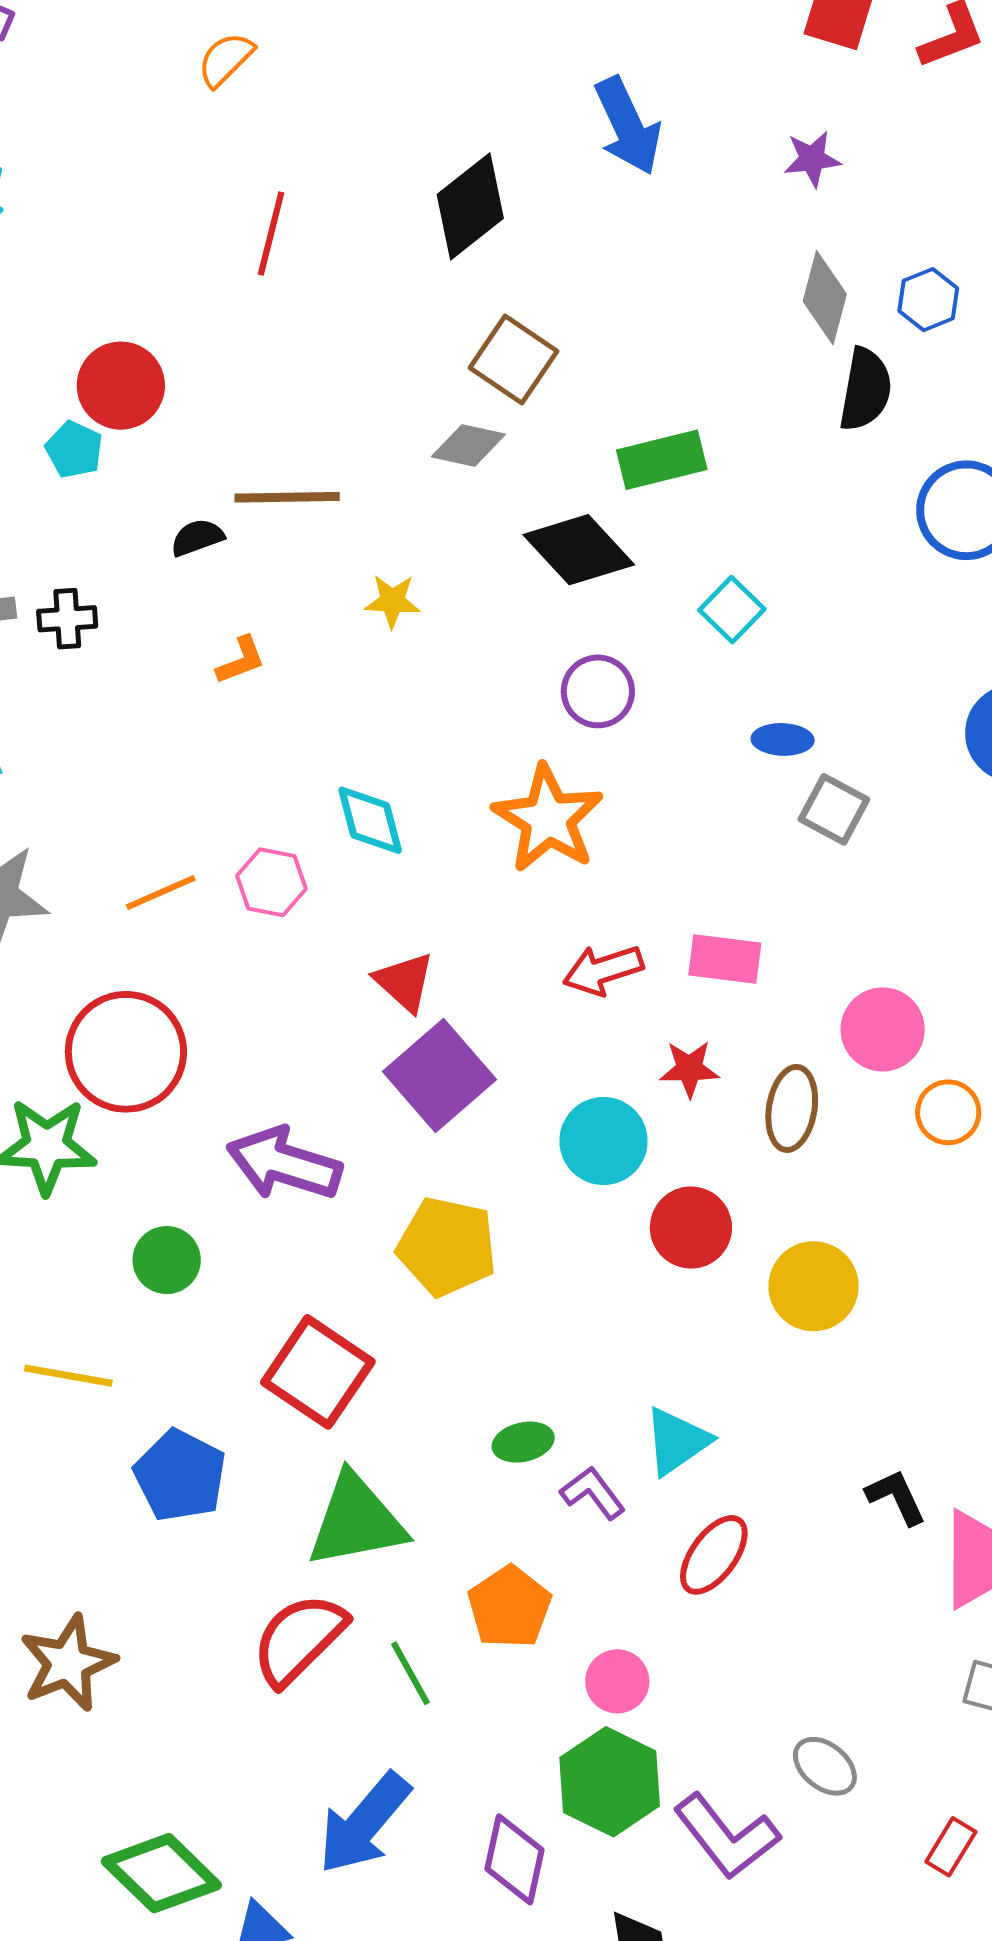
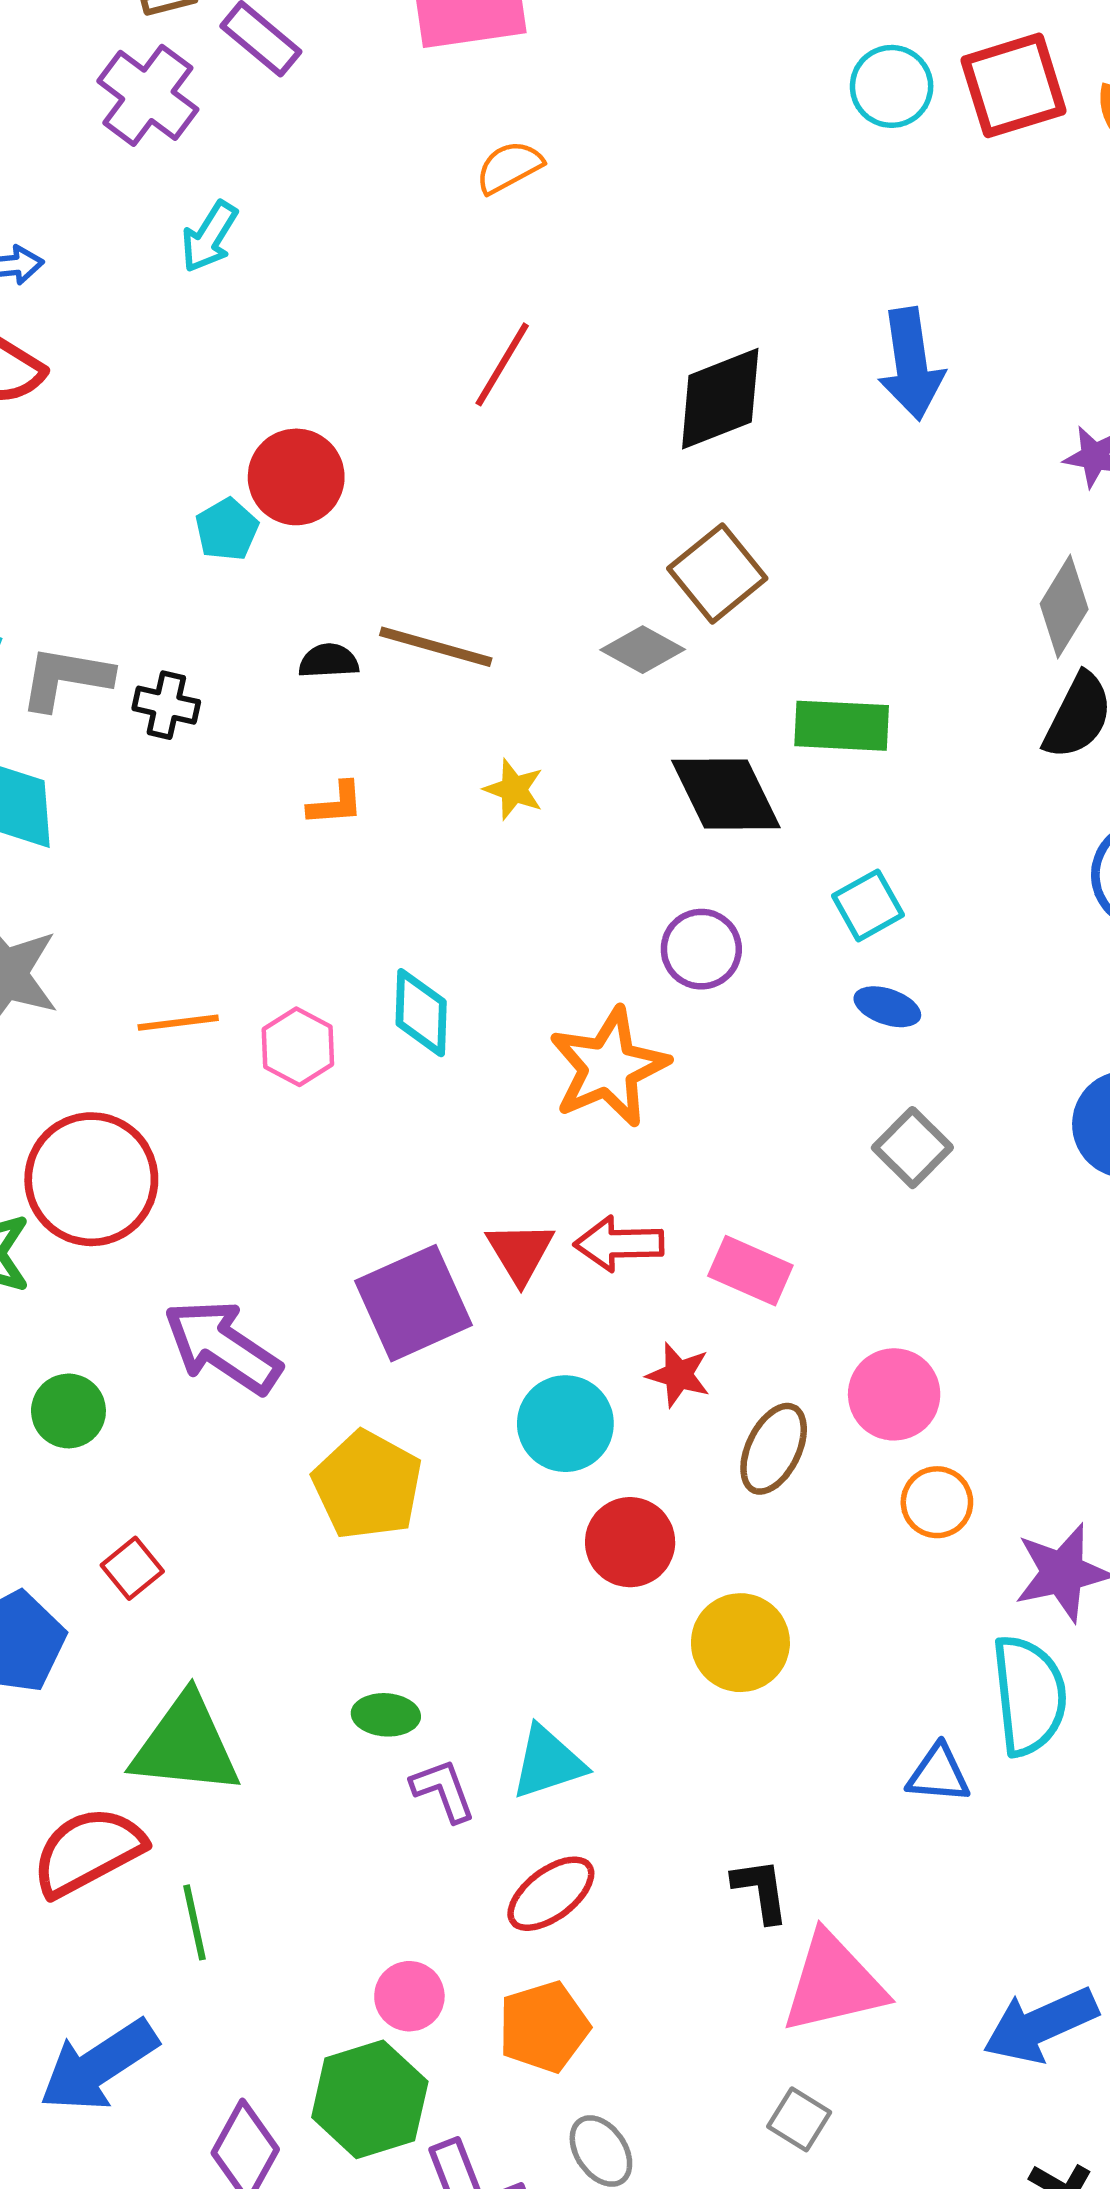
blue ellipse: (783, 739) -> (887, 1007), moved
red triangle: (404, 982) -> (520, 1252), moved
red square: (318, 1372) -> (132, 1568), moved, size x0.5
orange pentagon: (509, 1607) -> (544, 2027), moved

